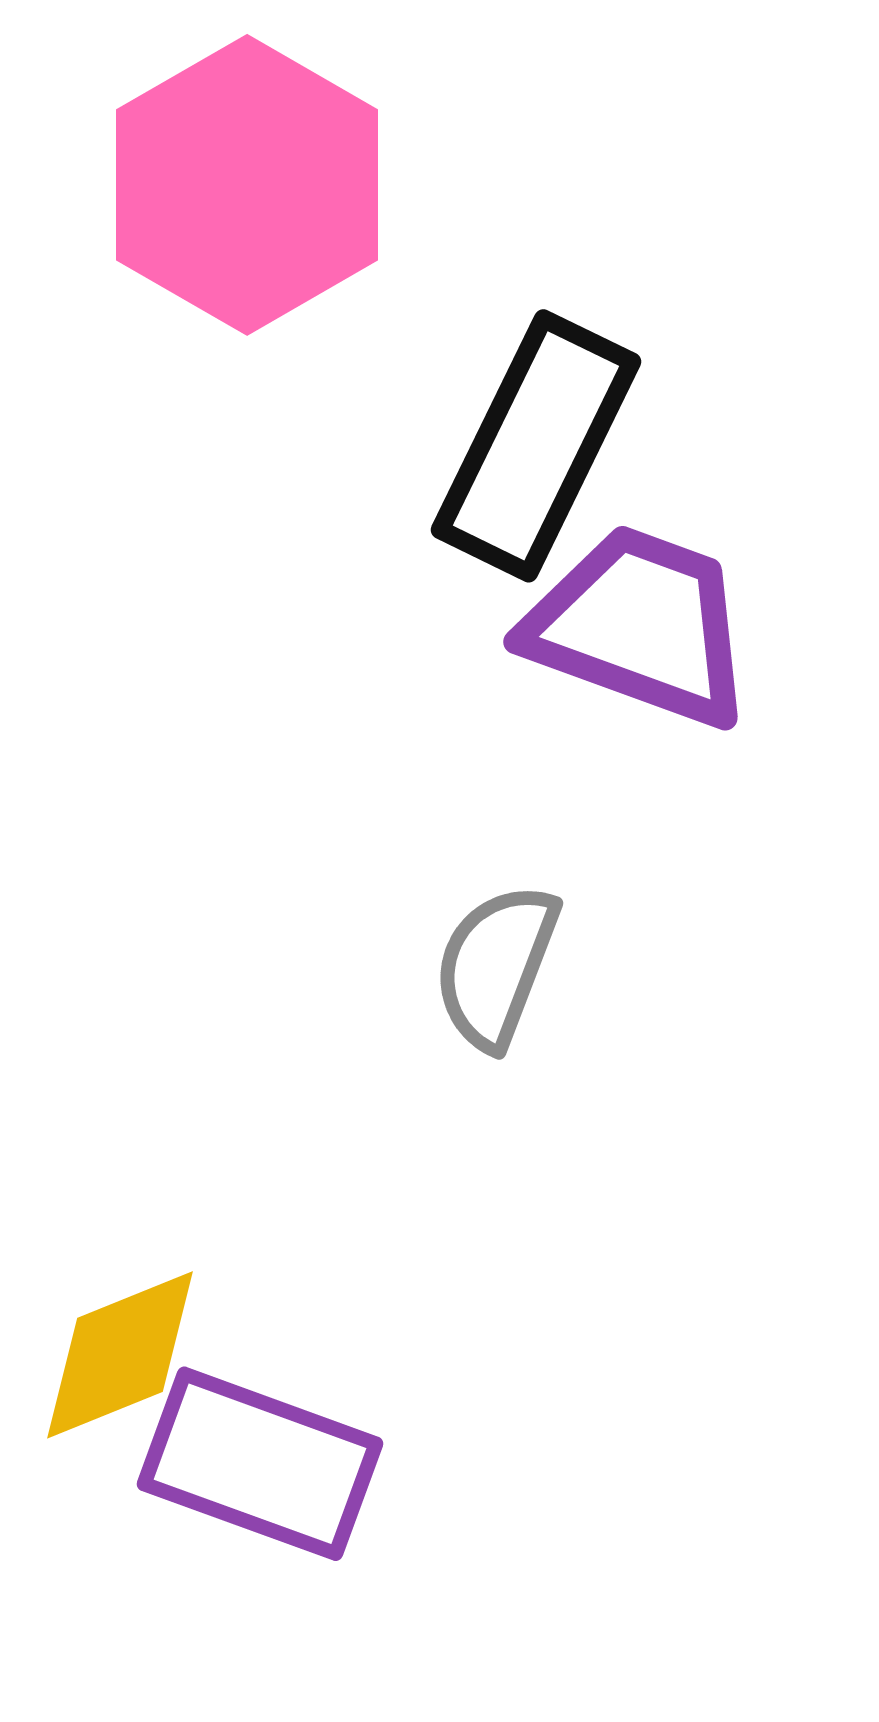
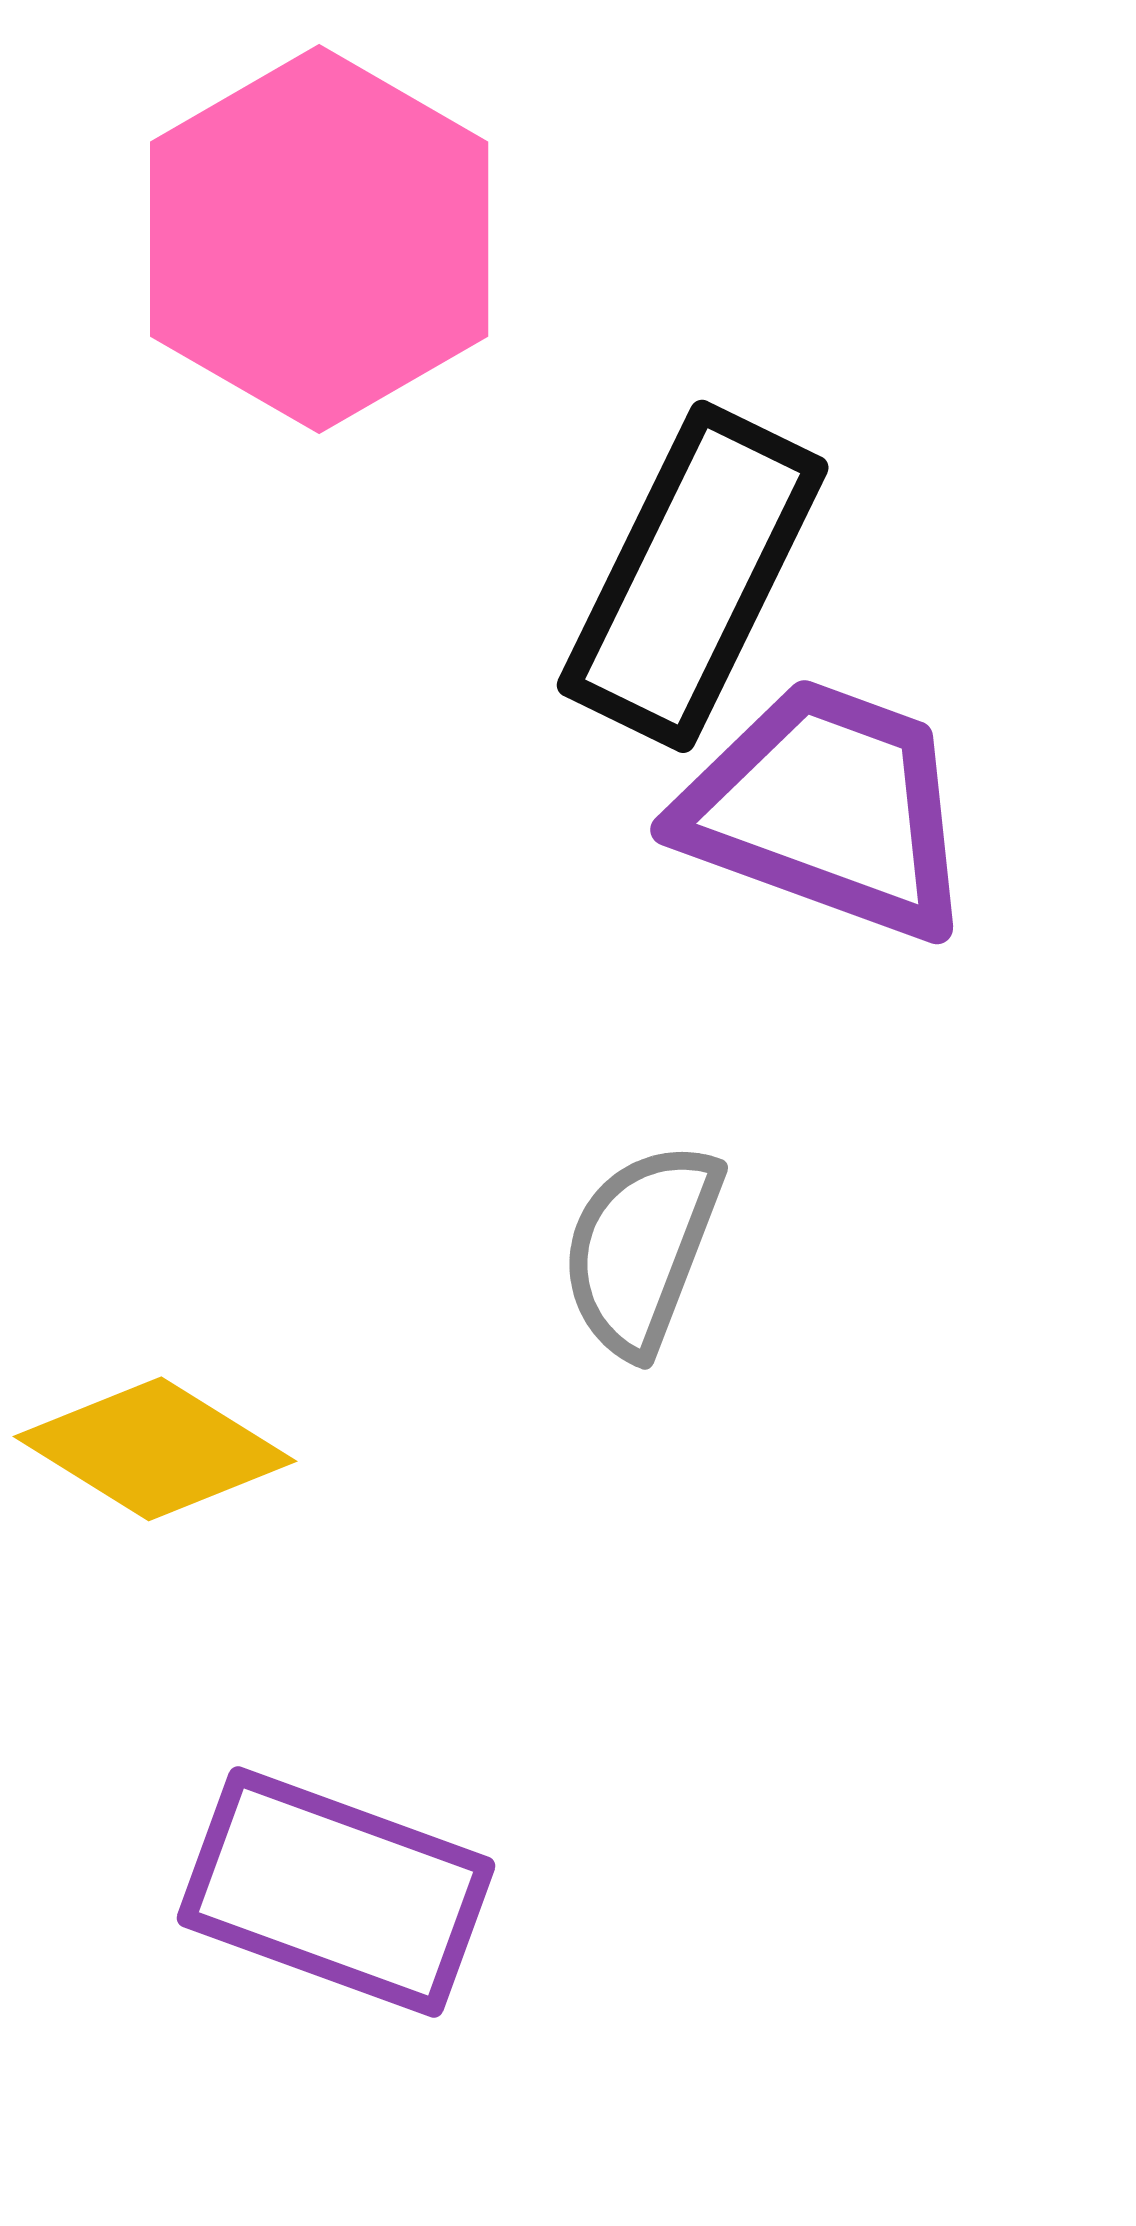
yellow diamond: (120, 1355) -> (155, 1449), moved, turned 54

